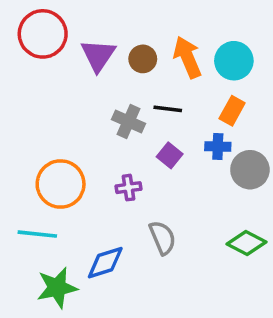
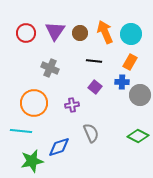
red circle: (43, 34) -> (26, 33), moved, size x0.7
gray cross: (128, 121) -> (50, 68), moved

